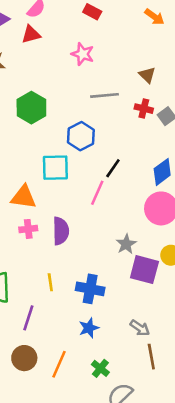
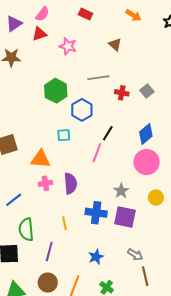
pink star: (83, 54) -> (68, 46), moved
brown triangle: (147, 75) -> (115, 44), moved
green hexagon: (31, 108) -> (56, 91), moved
red cross: (144, 109) -> (122, 93), moved
cyan square: (55, 168) -> (64, 135), size x0.6
purple square: (144, 270) -> (125, 217), moved
blue cross: (90, 289) -> (96, 213), moved

